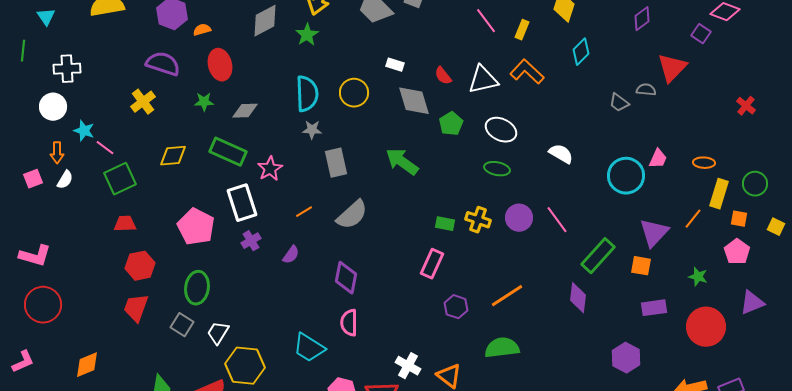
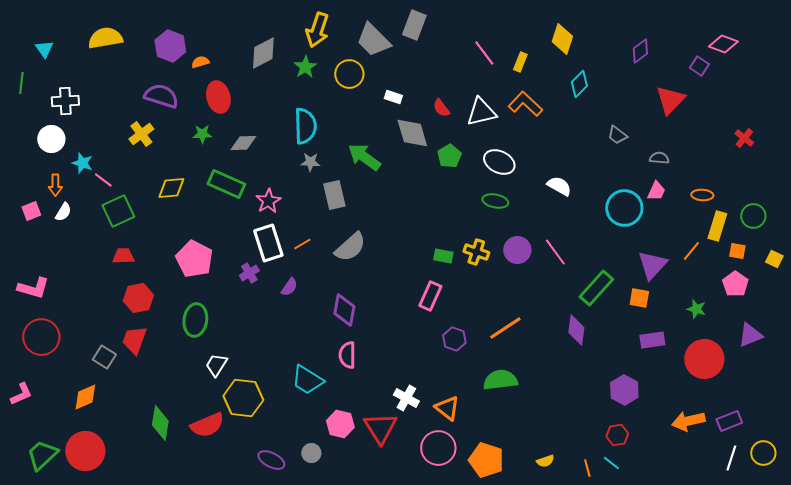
gray semicircle: (646, 90) -> (659, 158), moved
yellow circle: (354, 93) -> (349, 74), moved
green arrow: (402, 162) -> (364, 157), moved
white rectangle: (242, 203) -> (268, 243), moved
gray square: (182, 325) -> (104, 357), moved

